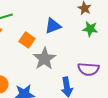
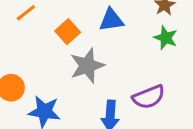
purple semicircle: (88, 69) -> (149, 97), turned -40

